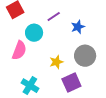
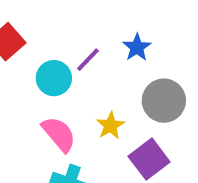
purple line: (54, 16) -> (88, 60), moved
pink semicircle: (19, 50) -> (59, 134), moved, turned -48

